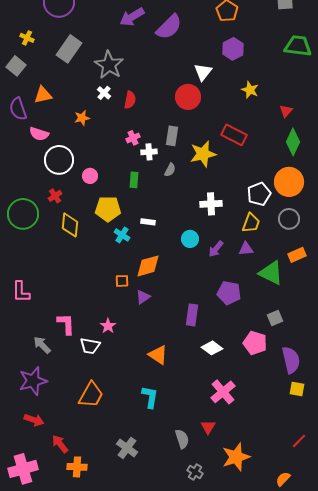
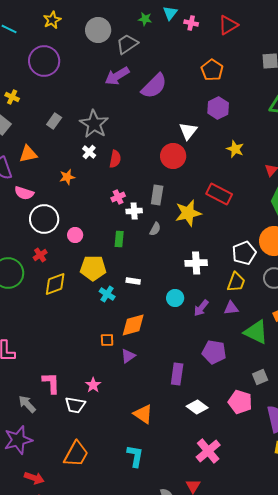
gray rectangle: (69, 49) -> (54, 121), moved, size x0.6
yellow diamond: (70, 225) -> (55, 284), turned 65
red arrow: (34, 420) -> (34, 478), moved

